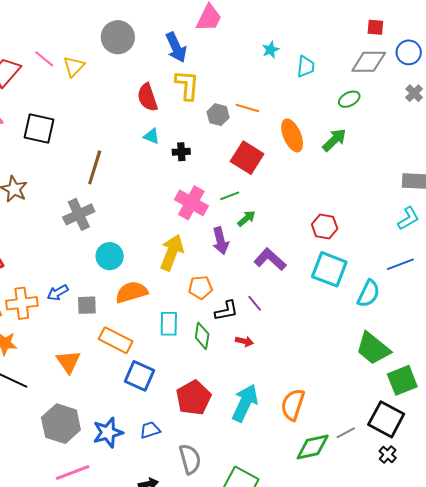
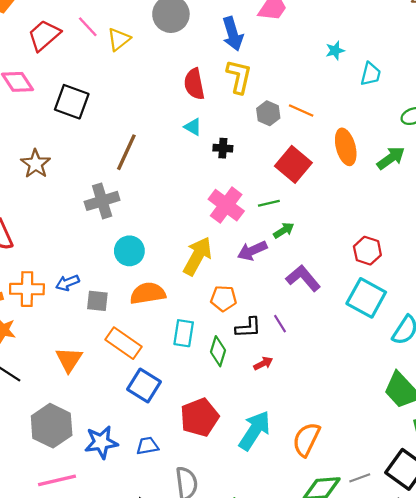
purple arrow: (221, 241) -> (252, 251), turned 72
red arrow: (244, 341) -> (263, 363), turned -48

